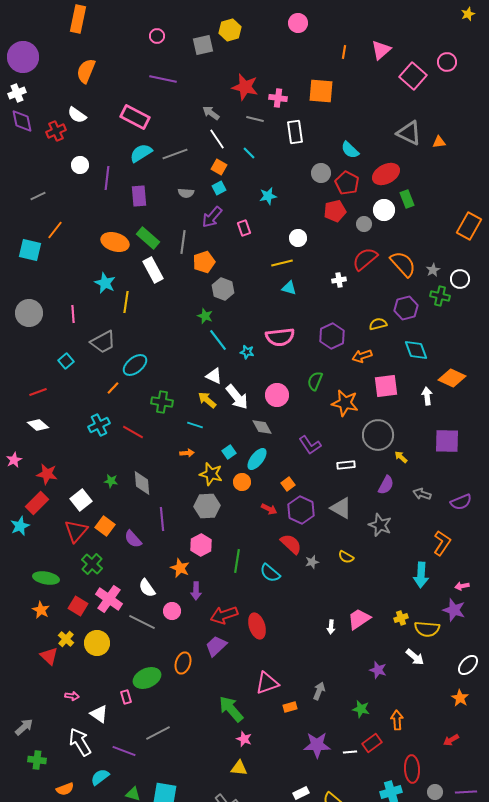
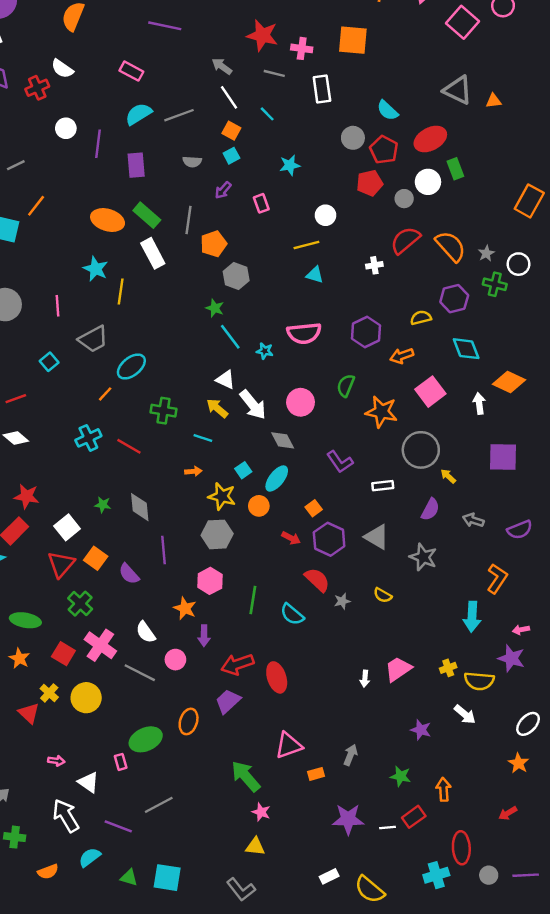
pink rectangle: (135, 117) -> (131, 71), size x0.7
purple arrow: (212, 217) -> (223, 190), size x0.7
pink square: (386, 386) -> (430, 392), turned -30

